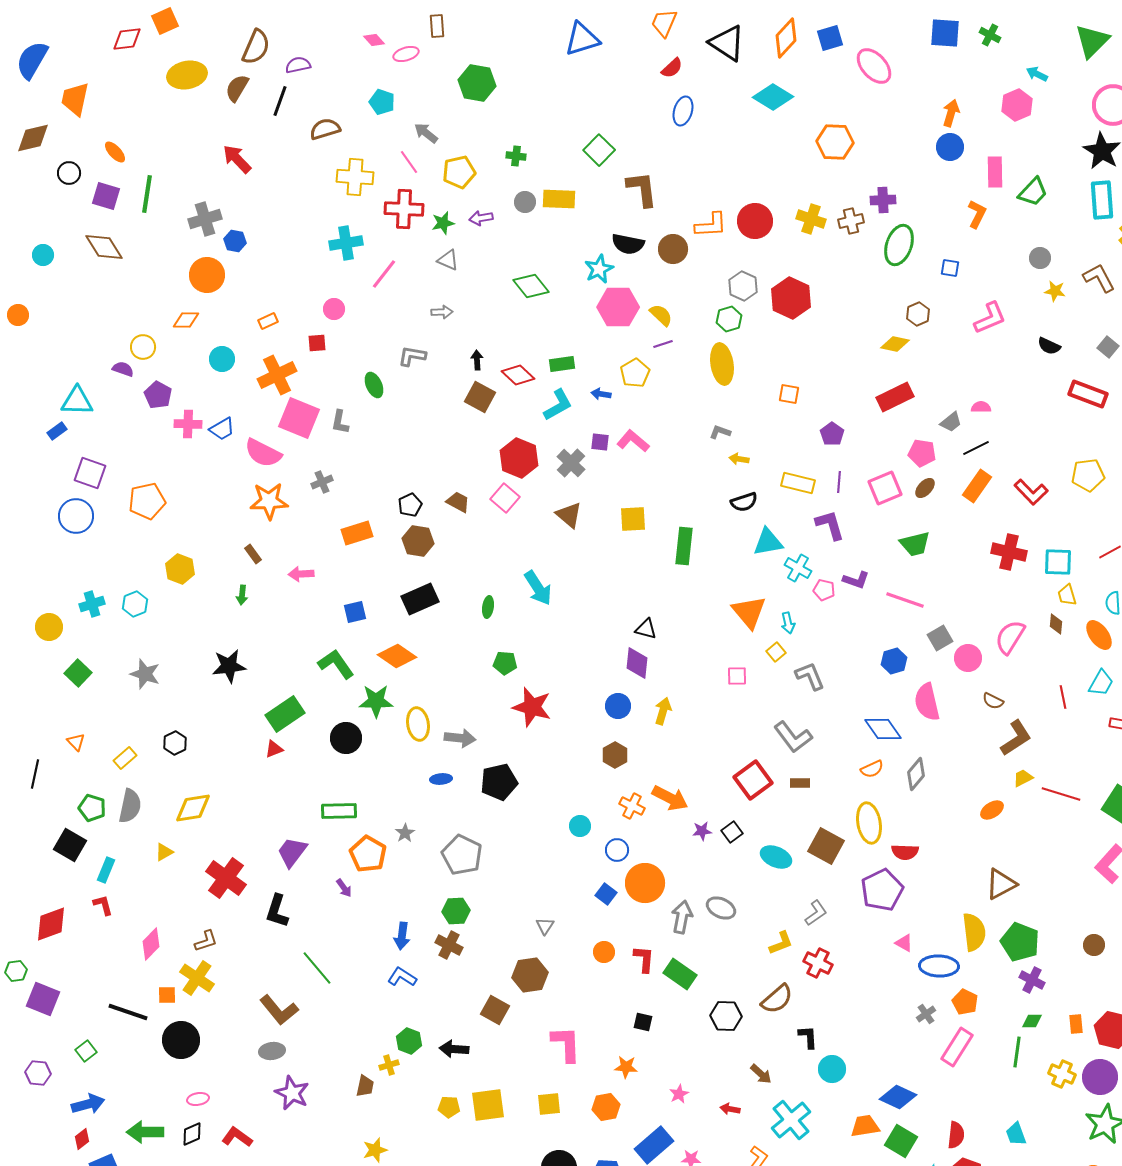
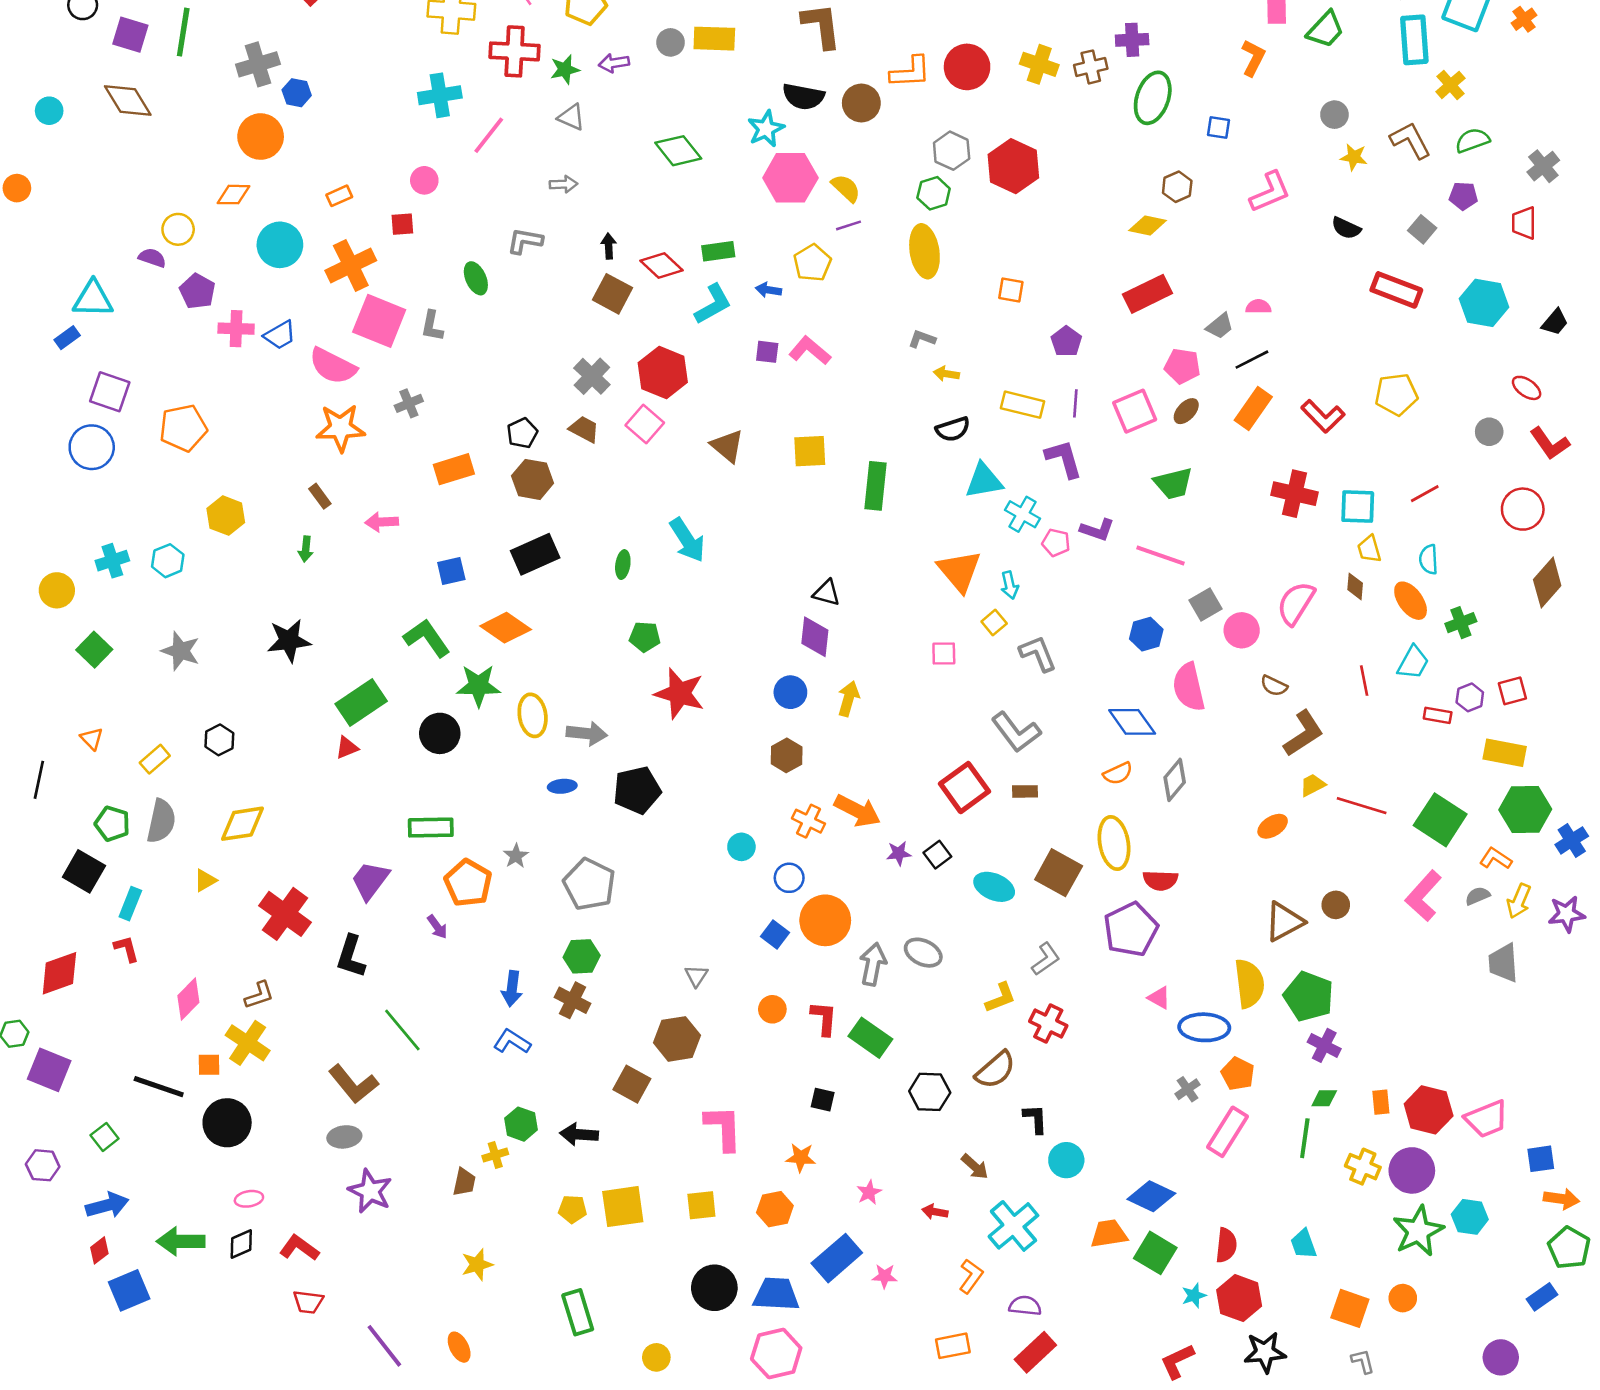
cyan circle: (222, 359) -> (280, 245), size x1.4
gray cross: (571, 463) -> (592, 376), moved
brown circle: (1094, 945) -> (1336, 905), moved

